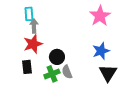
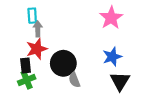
black circle: (57, 57) -> (63, 63), size x1.5
black rectangle: (27, 67) -> (26, 66), moved
green cross: (52, 74) -> (27, 80), moved

